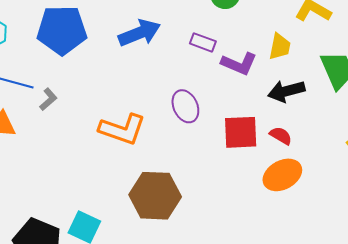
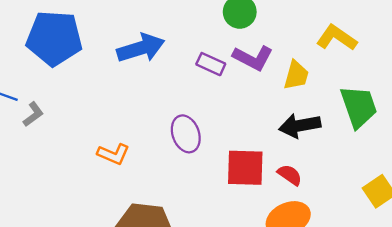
purple L-shape: (239, 64) -> (253, 58), moved
orange L-shape: (122, 129) -> (113, 154), size x0.6

